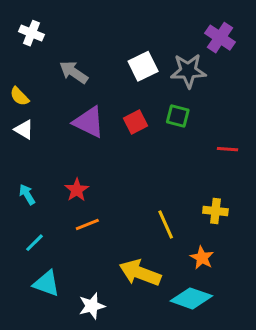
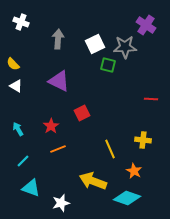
gray arrow: (74, 72) -> (58, 39), moved, turned 60
green square: (178, 116) -> (108, 65), moved
red square: (136, 122) -> (82, 113), moved

